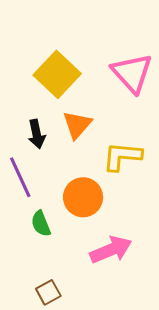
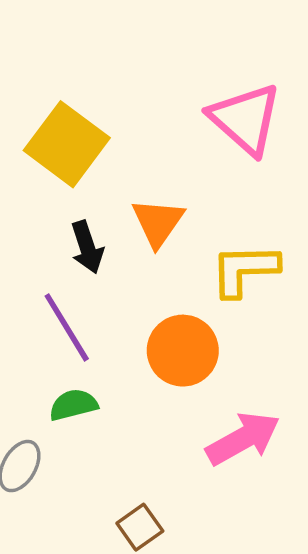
yellow square: (57, 74) -> (67, 144), moved
green semicircle: (41, 224) -> (73, 405), moved, turned 104

